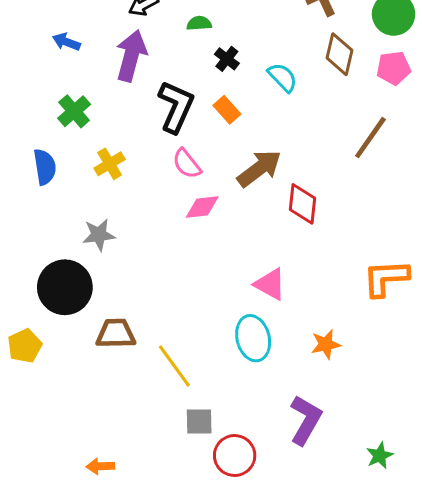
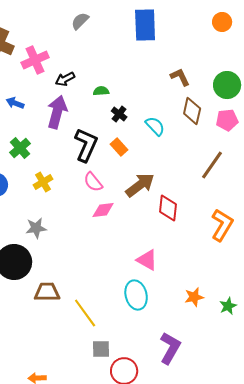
orange L-shape: (386, 278) -> (222, 225), moved, turned 124
orange star: (326, 344) -> (194, 297), moved
green star: (380, 455) -> (228, 306), moved

